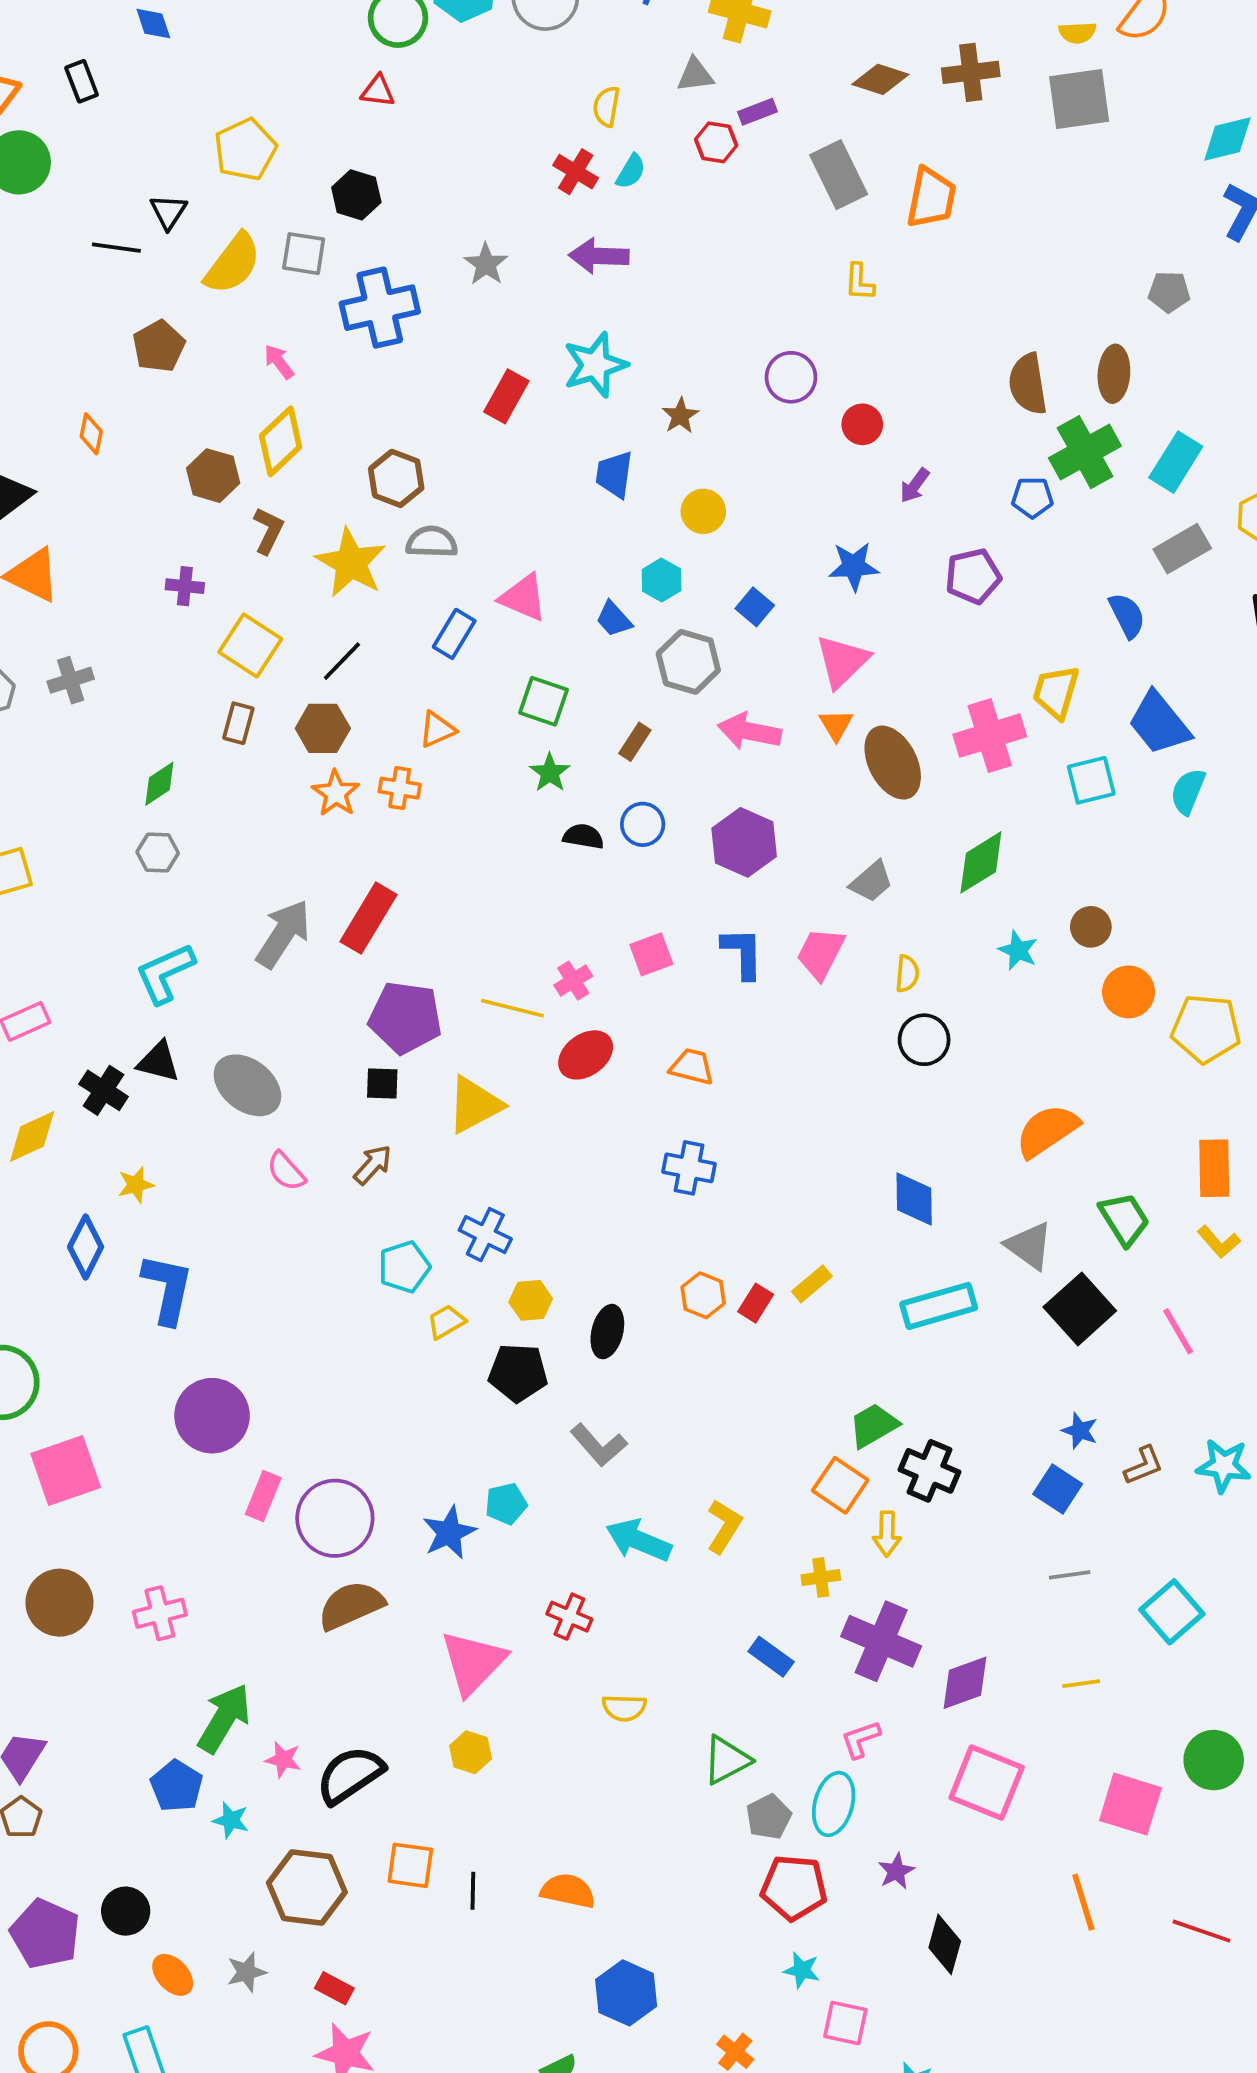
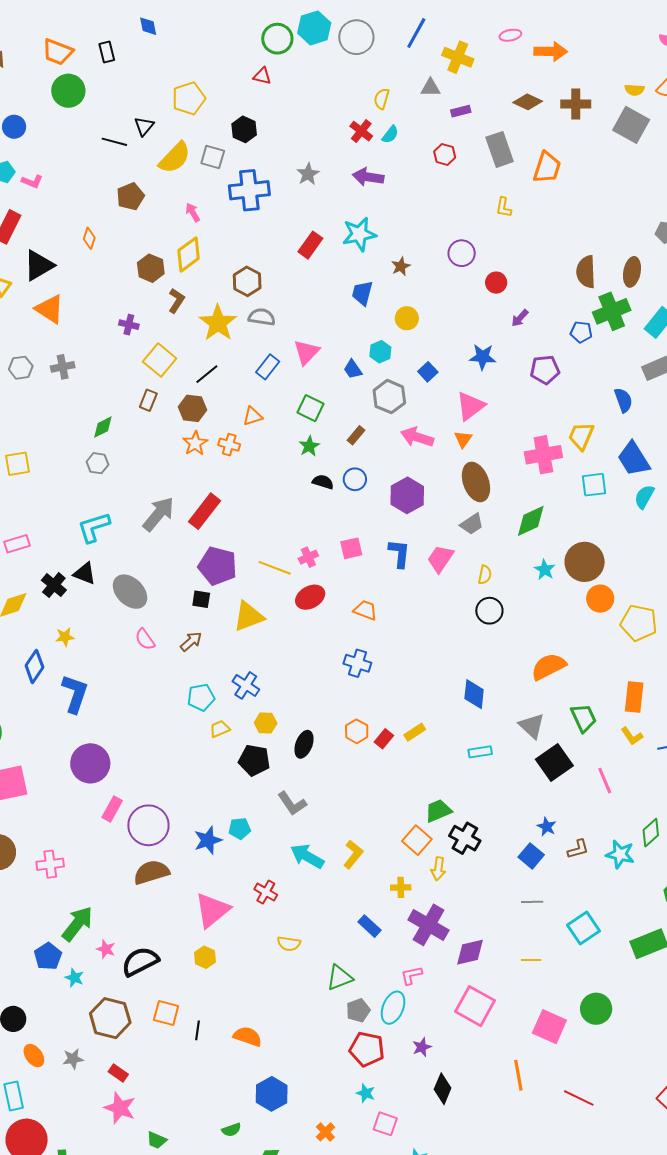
gray square: (1079, 99) -> (631, 125), turned 30
red hexagon: (716, 142) -> (445, 154), moved
pink triangle: (523, 598) -> (306, 352), turned 44
brown ellipse: (893, 763) -> (476, 482), moved
brown circle: (1091, 927) -> (585, 562), size x1.8
cyan rectangle: (939, 1306) -> (480, 752), size x0.6

